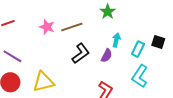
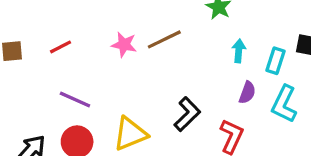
black L-shape: (81, 53) -> (187, 114), moved
purple semicircle: (107, 56) -> (247, 93), moved

